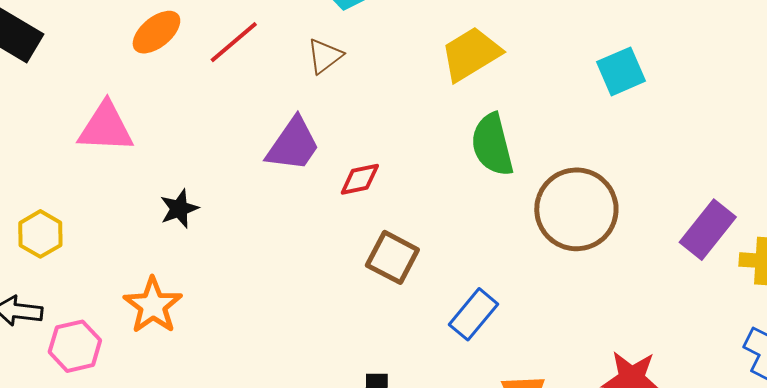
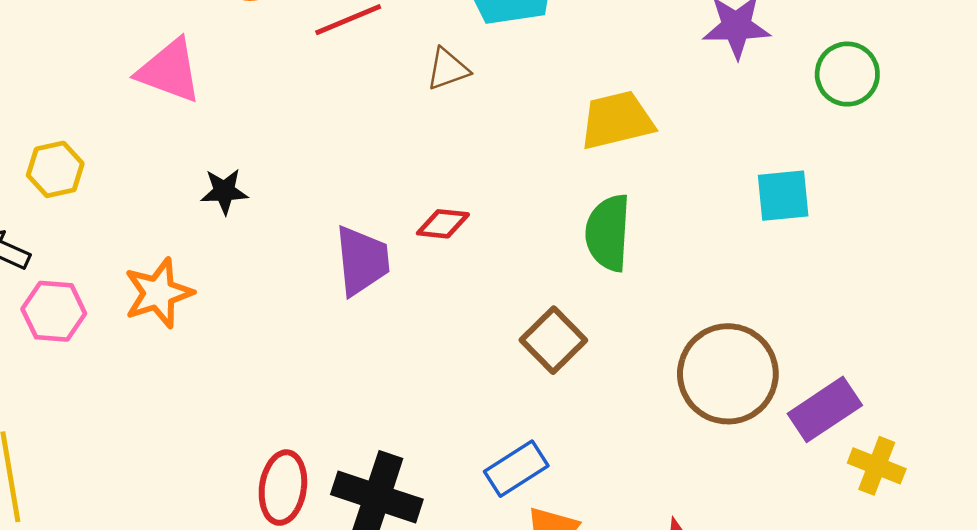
purple trapezoid: (293, 145) -> (362, 261), moved, turned -58
brown circle: (576, 209) -> (728, 374), moved
brown square: (392, 257) -> (553, 340), moved
blue rectangle: (474, 314) -> (516, 469), moved

